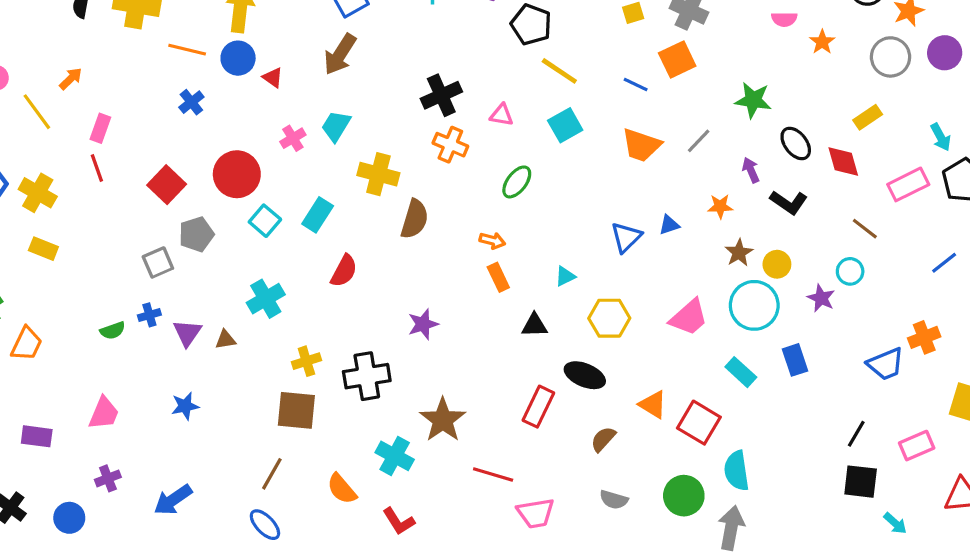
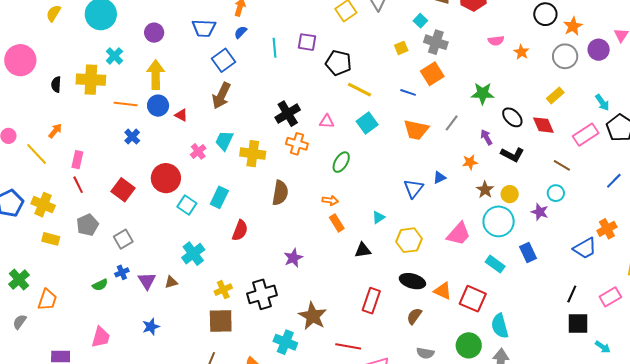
yellow cross: (378, 174) -> (253, 154), moved
gray pentagon: (196, 234) -> (87, 225), moved
black ellipse: (585, 375) -> (412, 281), moved

